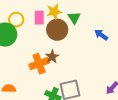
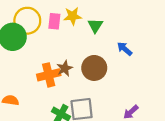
yellow circle: (16, 20) -> (27, 21), size x1.5
brown circle: (57, 30) -> (94, 68), moved

